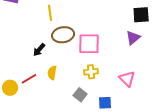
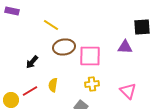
yellow line: (50, 13) -> (51, 25), turned -49
purple triangle: (133, 38) -> (125, 47), moved, turned 42
black arrow: (39, 50) -> (32, 62), moved

